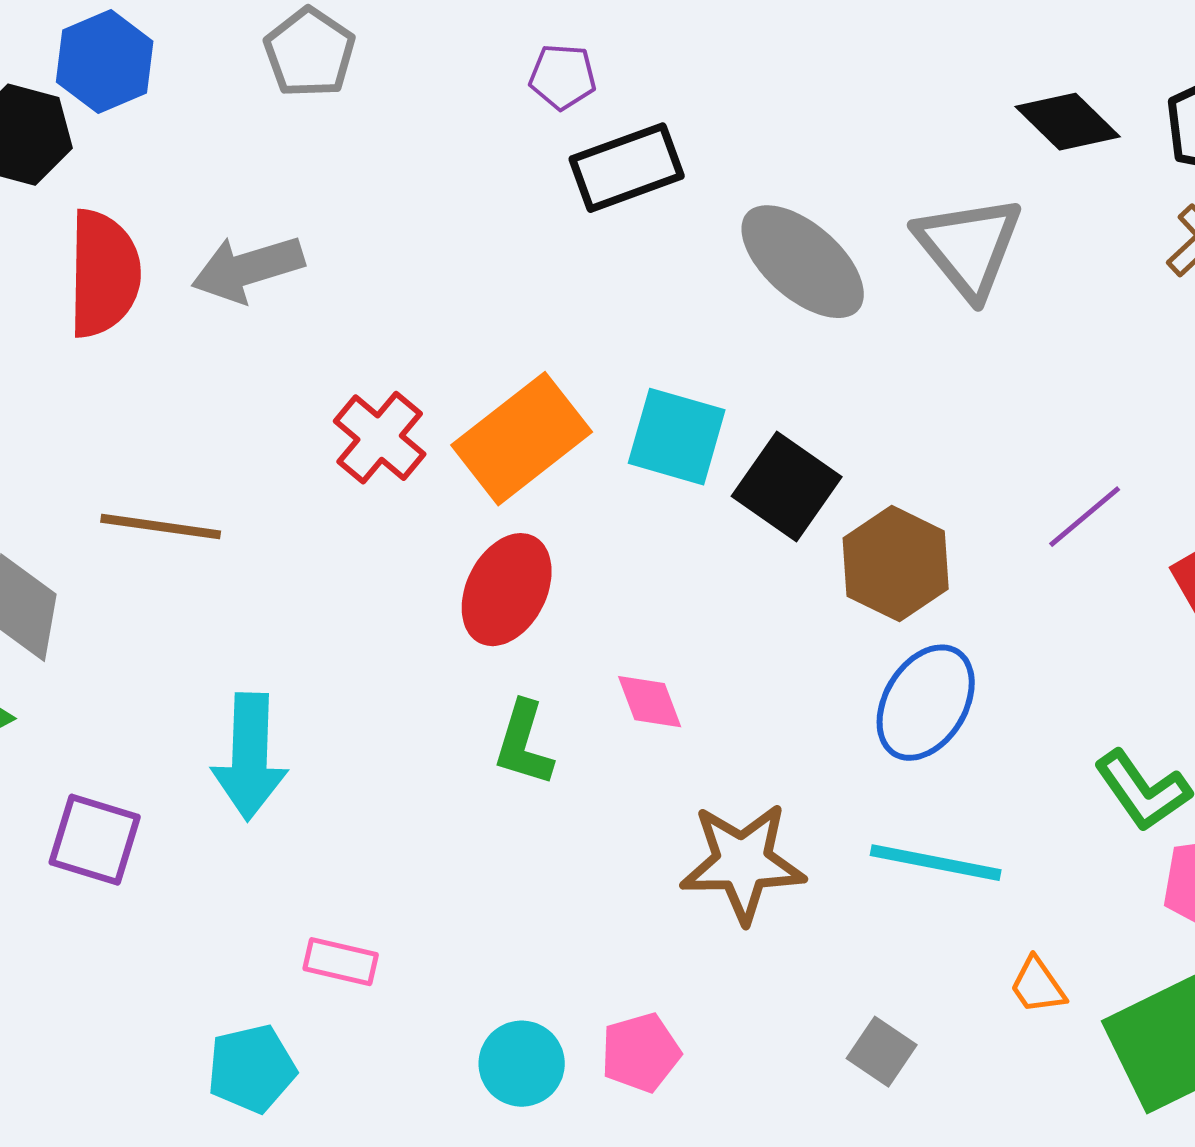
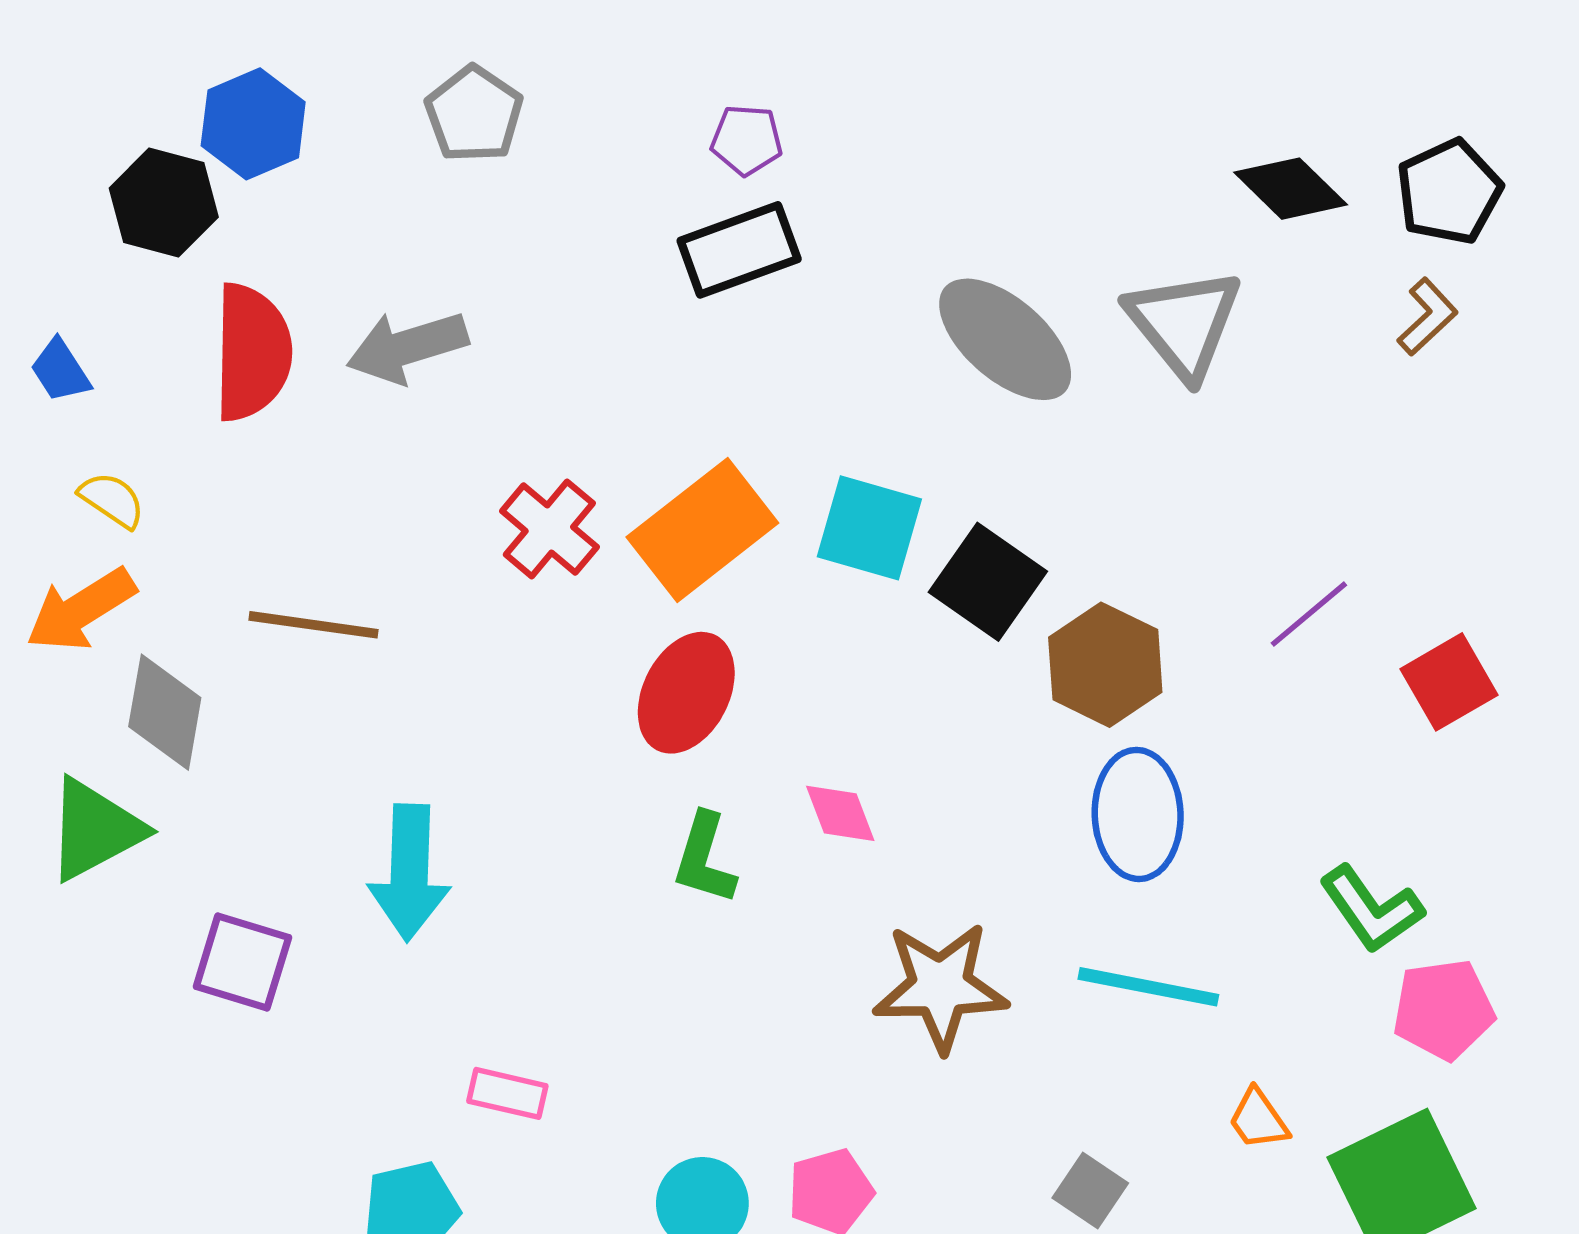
black rectangle: (627, 168) -> (739, 250), moved
blue ellipse: (926, 703) -> (1138, 814), turned -33

